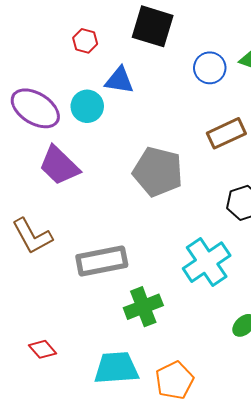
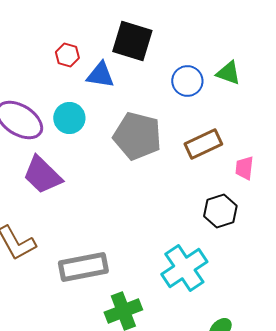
blue triangle: (119, 80) -> (100, 75), moved
gray pentagon: (158, 172) -> (137, 136), moved

